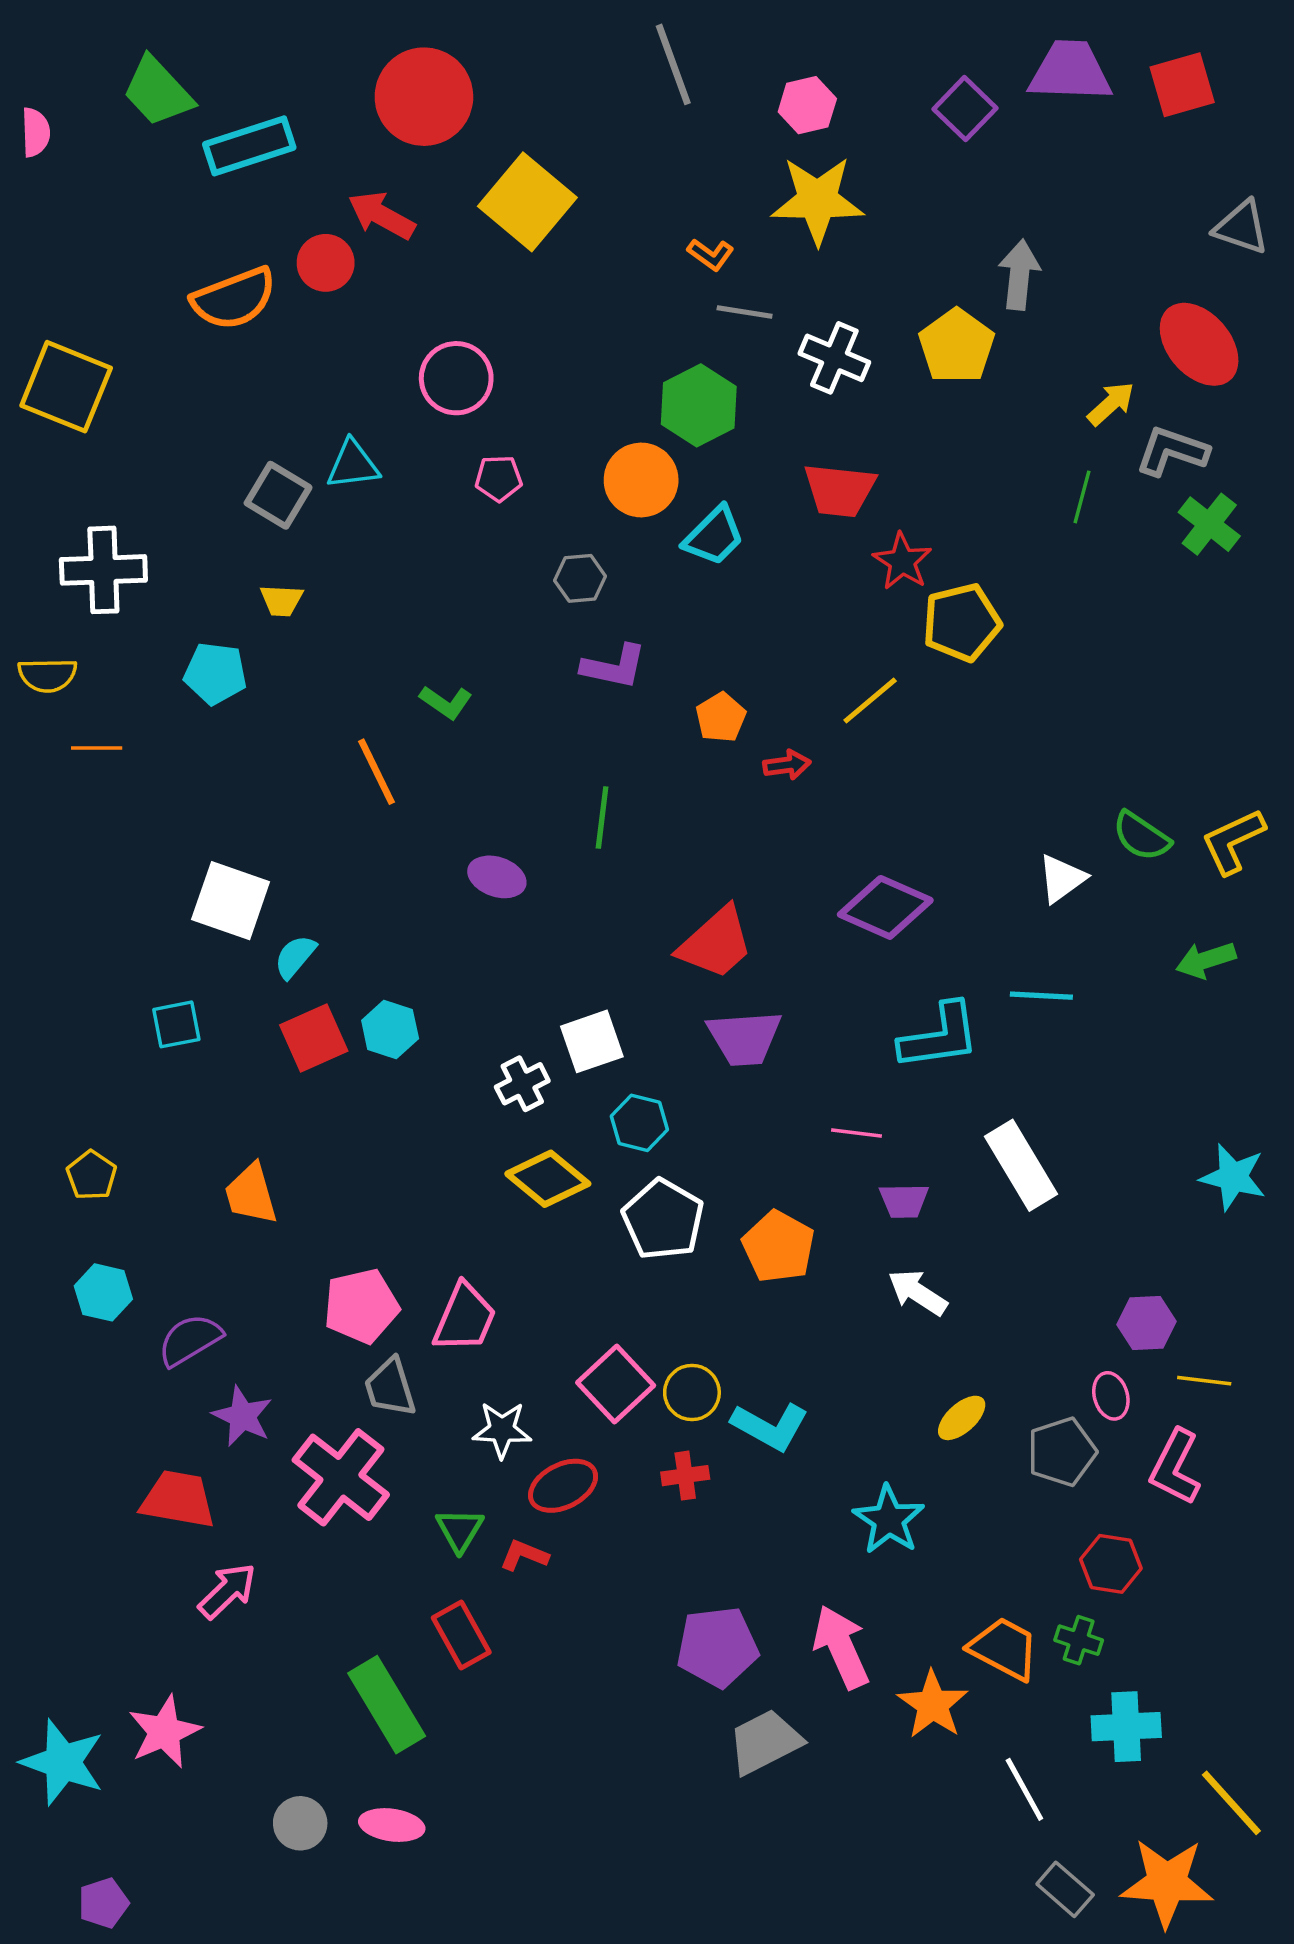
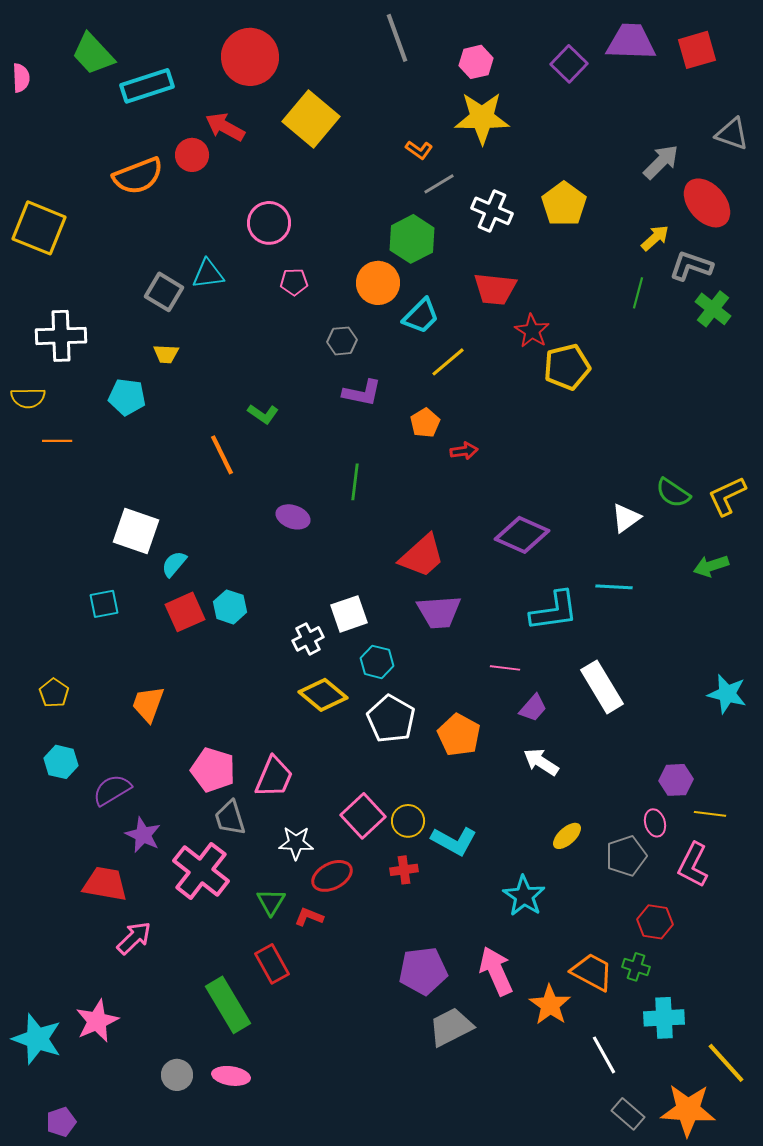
gray arrow: (1019, 275) -> (661, 162), moved, turned 39
gray line: (745, 312) -> (439, 184), turned -40
yellow line: (870, 700) -> (448, 362), moved
orange trapezoid: (251, 1194) -> (148, 704), turned 36
purple trapezoid: (904, 1201) -> (533, 708), turned -48
pink pentagon: (361, 1306) -> (213, 770), turned 30

